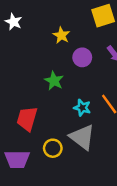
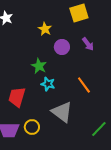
cyan star: (82, 108) -> (48, 84), moved
yellow circle: (53, 148) -> (32, 127), moved

